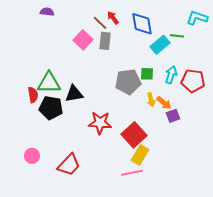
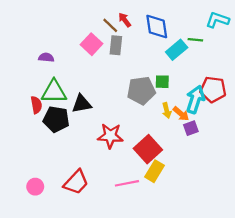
purple semicircle: (47, 12) -> (46, 57), moved
cyan arrow: (171, 75) -> (195, 99), moved, size x1.4
pink circle: (32, 156) -> (35, 187), moved
pink line: (132, 173) -> (127, 183), moved

